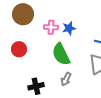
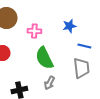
blue star: (69, 28) -> (69, 26), moved

